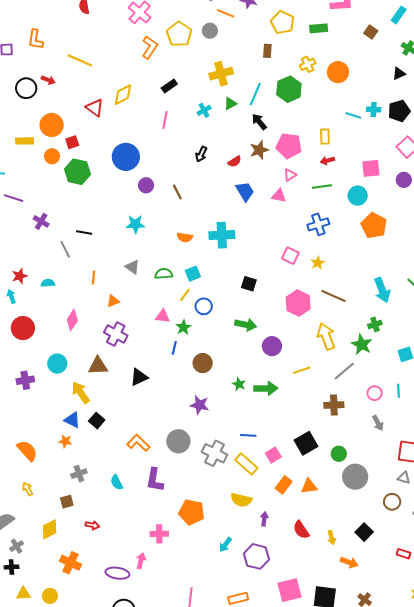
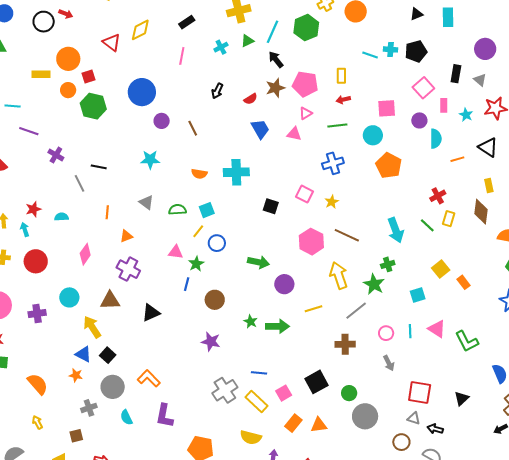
black square: (249, 284) -> (271, 206), moved
gray circle: (178, 441) -> (113, 387), moved
gray cross: (214, 453) -> (225, 390), turned 30

